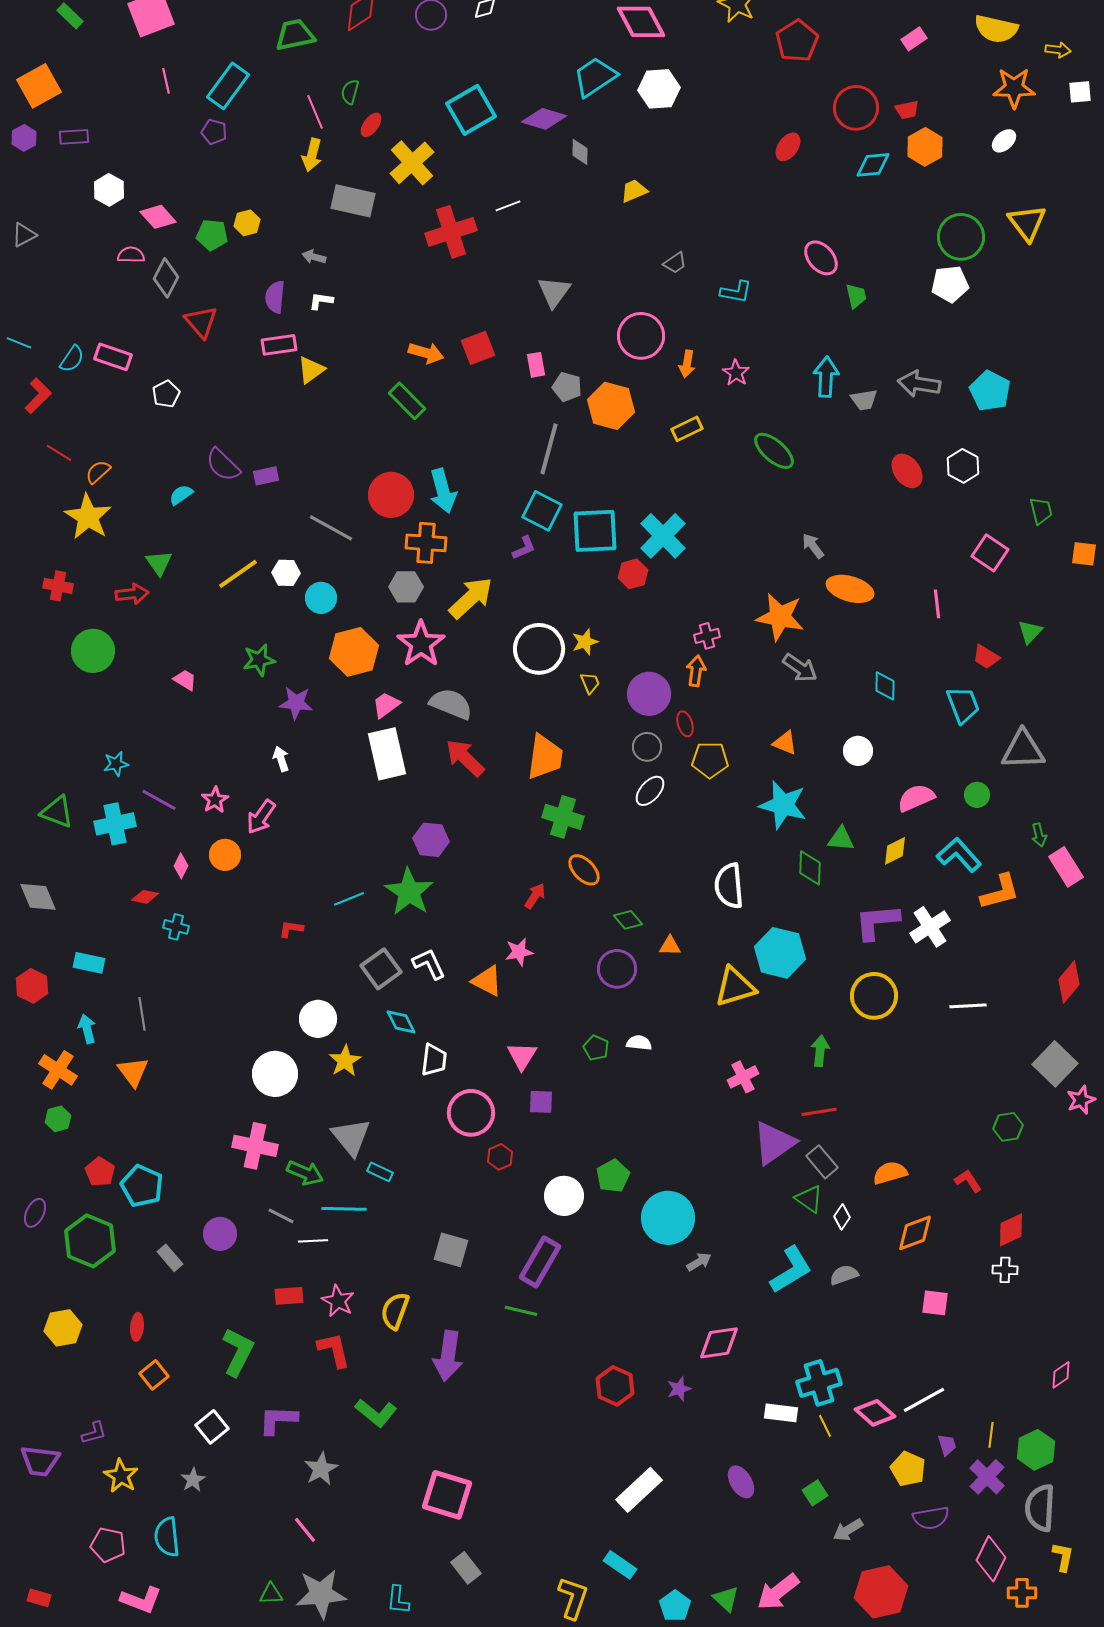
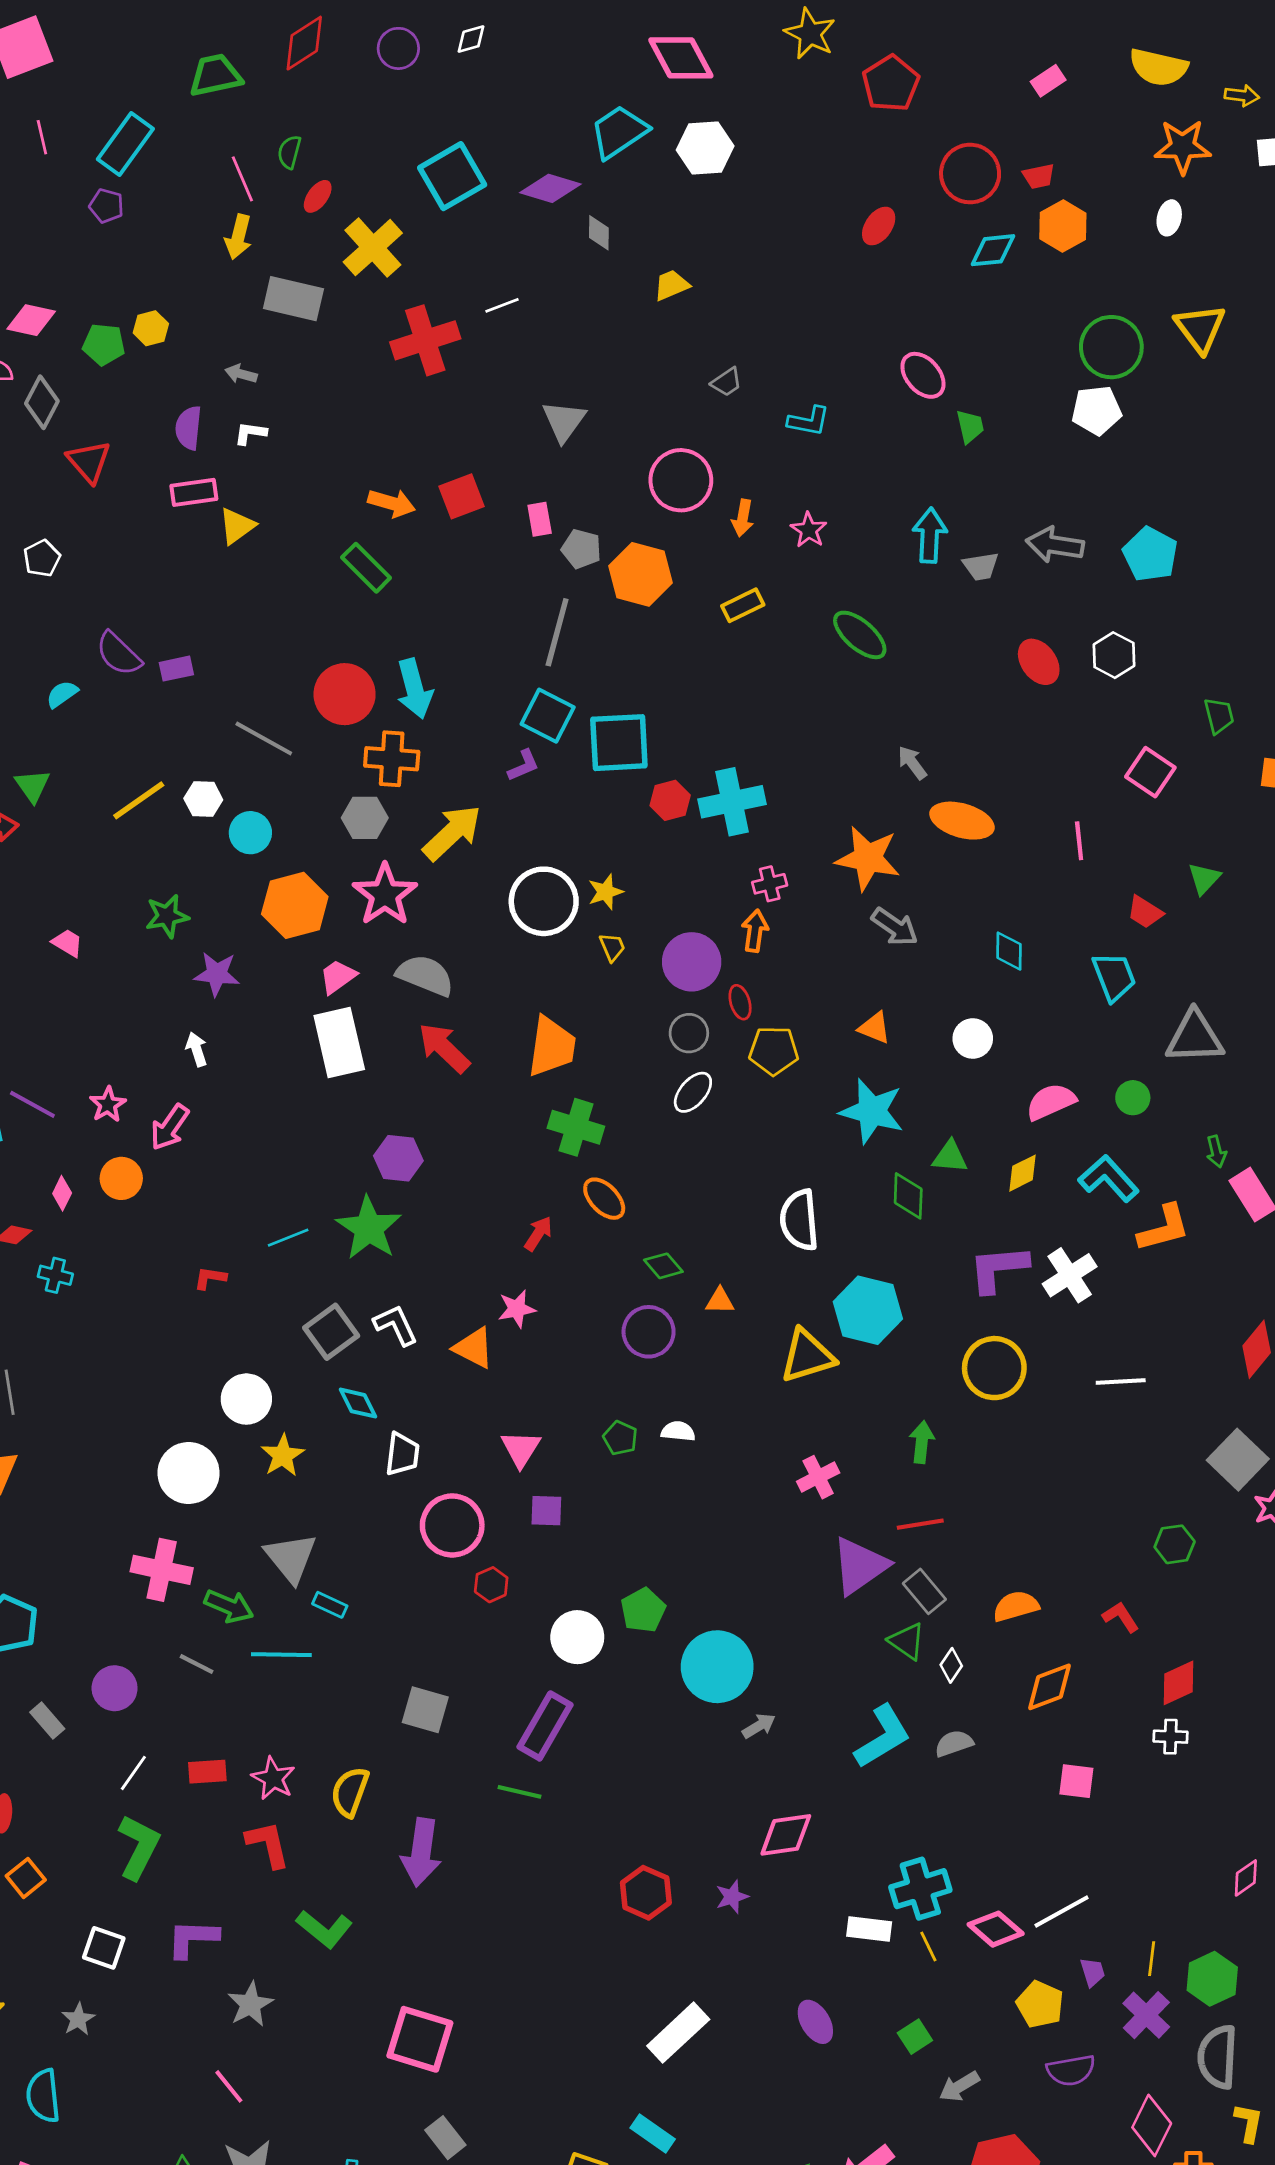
white ellipse: (1004, 141) -> (1169, 218), turned -35
pink diamond: (158, 217) -> (31, 320), turned -36
cyan cross: (663, 536) -> (732, 802), moved, turned 33
white line: (313, 1241) -> (133, 1773), moved, turned -52
white square: (212, 1427) -> (104, 1948), turned -32

